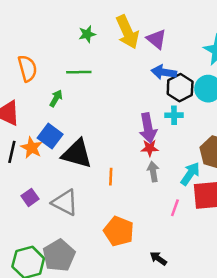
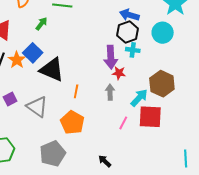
black hexagon: (180, 88) -> (128, 32), moved
red star: (150, 148) -> (119, 73), moved
orange pentagon: (119, 231) -> (72, 122), moved
gray pentagon: (59, 255) -> (53, 154), moved

